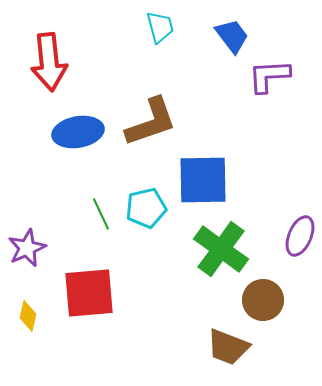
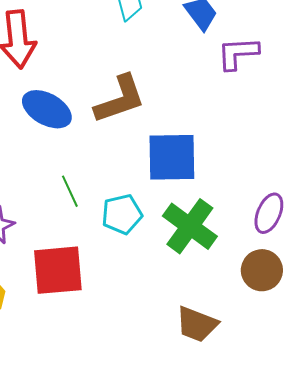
blue ellipse: (78, 132) -> (47, 109), turned 39
cyan pentagon: (146, 208) -> (122, 214), moved
brown circle: (263, 300) -> (262, 270), moved

